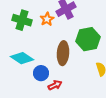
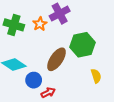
brown ellipse: (63, 53) -> (57, 59), turned 30

